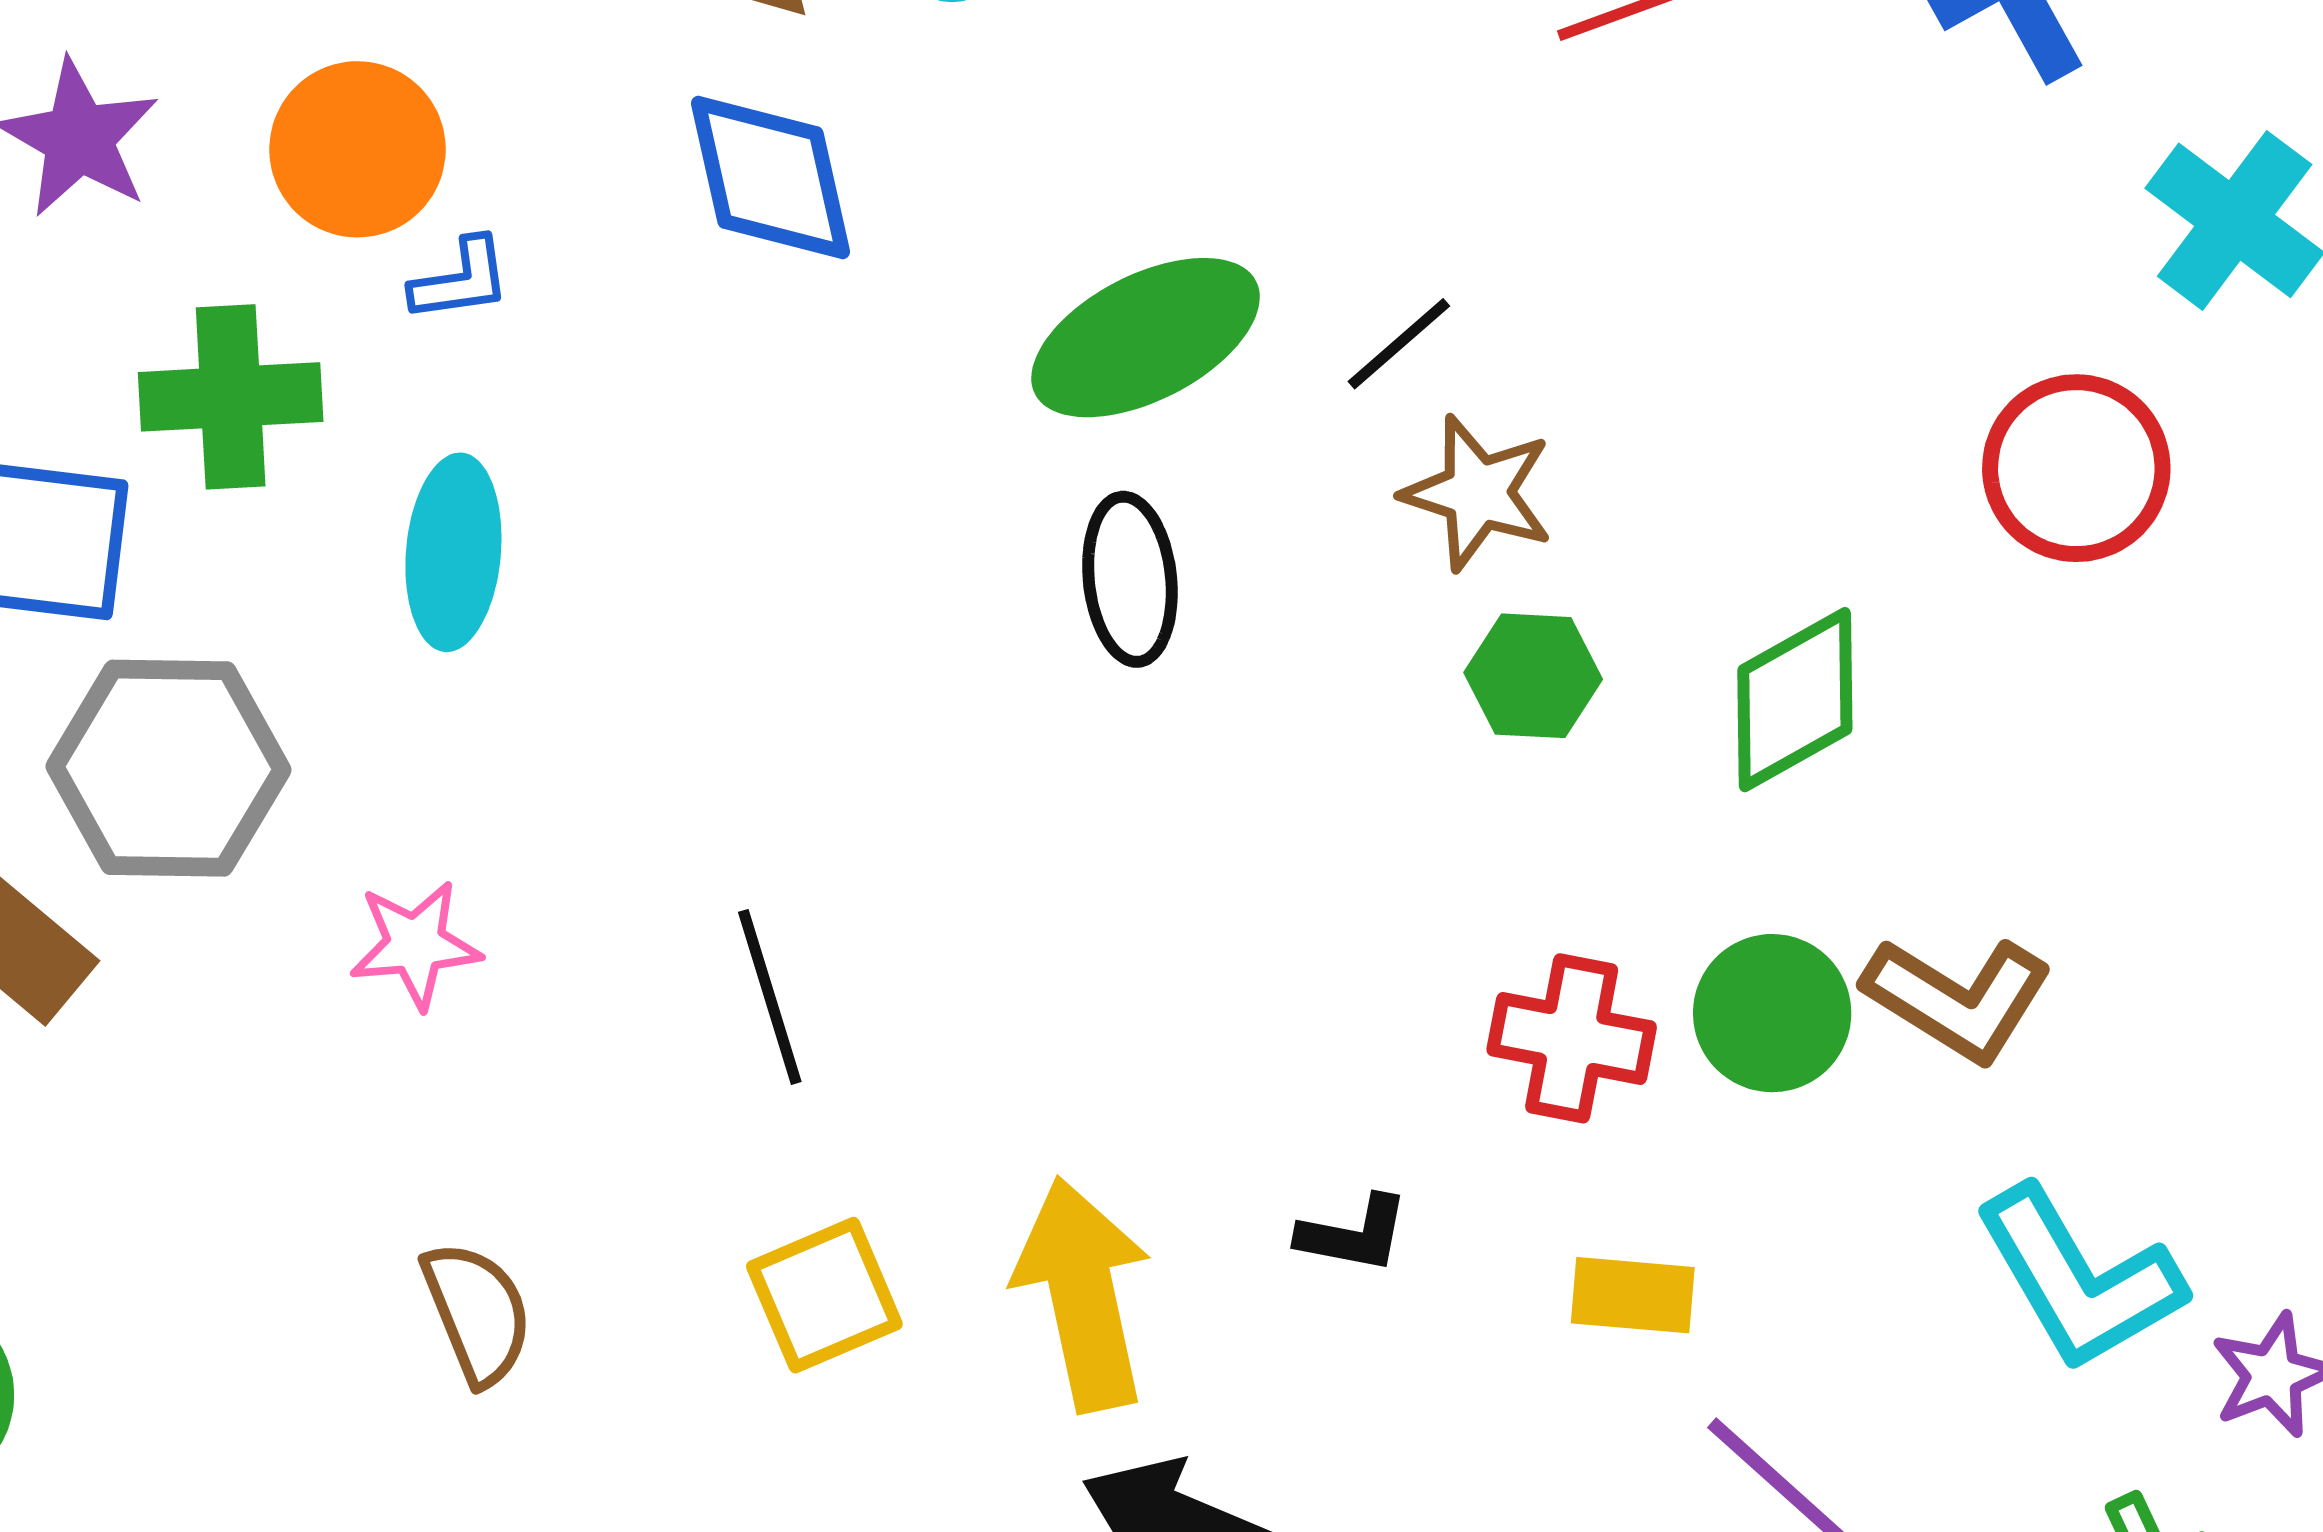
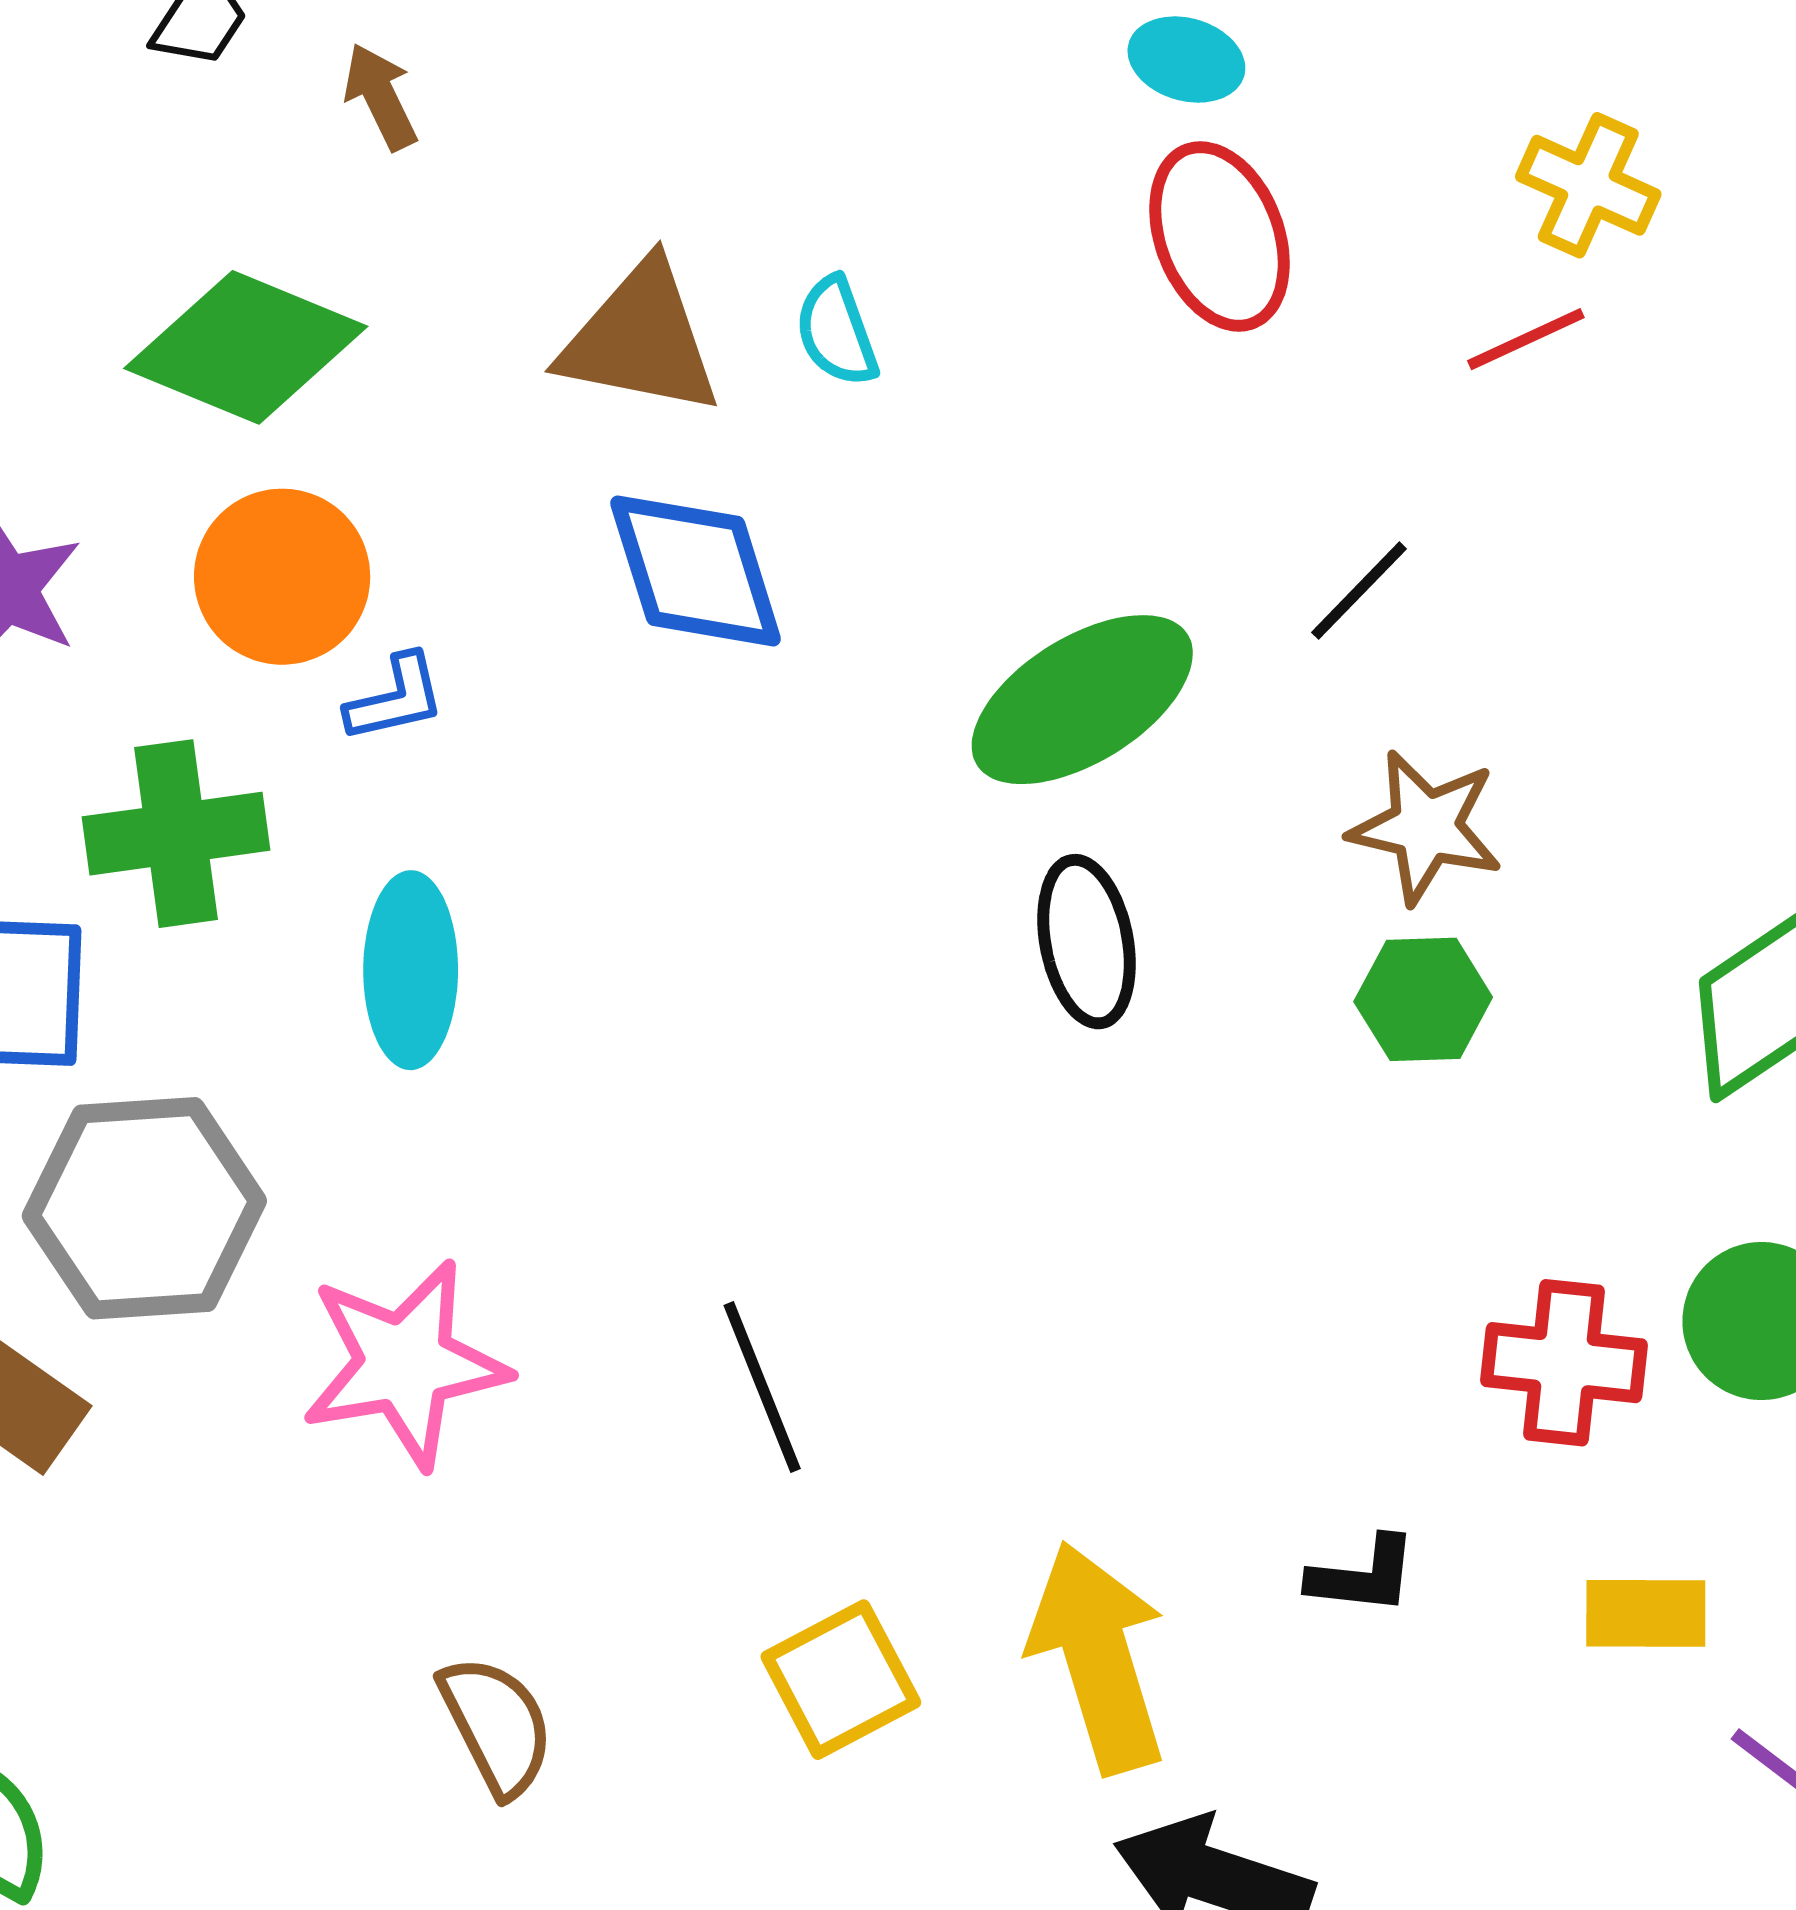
black line: (1399, 344) -> (1359, 591), moved
green hexagon: (1533, 676) -> (1423, 999), moved
pink star: (415, 944) -> (405, 1364), size x1.6

